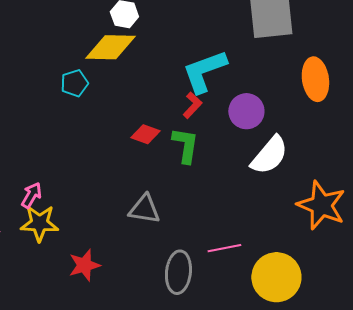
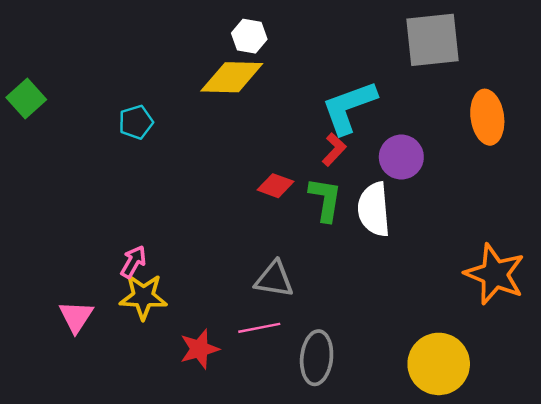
cyan pentagon: (74, 83) -> (136, 122), moved
white semicircle: (269, 155) -> (374, 209), moved, turned 135
pink line: (224, 248) -> (259, 328), moved

